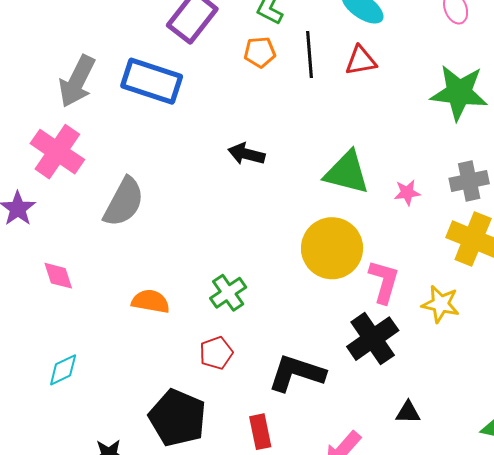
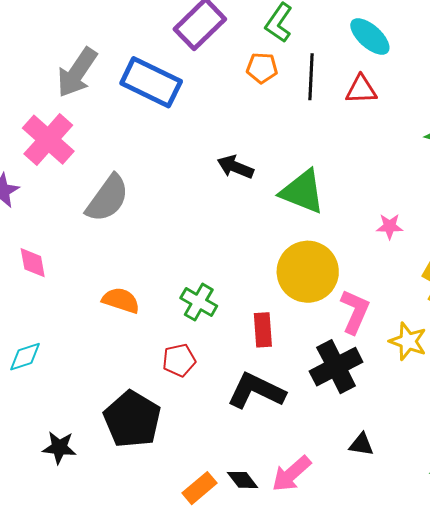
green triangle: (347, 173) -> (302, 192), moved
green cross: (228, 293) -> (199, 302), turned -33
red rectangle: (260, 432) -> (263, 330), moved

